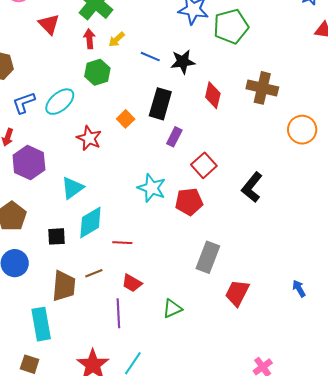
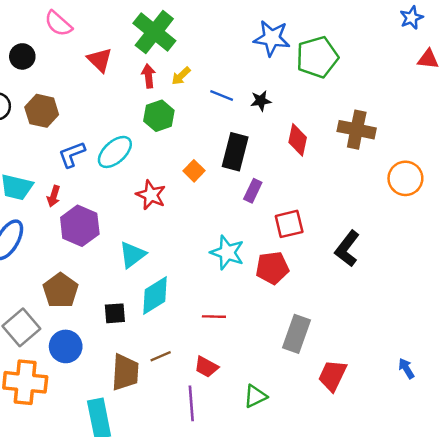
black star: (183, 62) -> (261, 101), size x0.7
red square: (204, 165) -> (289, 224), turned 30
red line: (122, 243) -> (214, 317), moved

